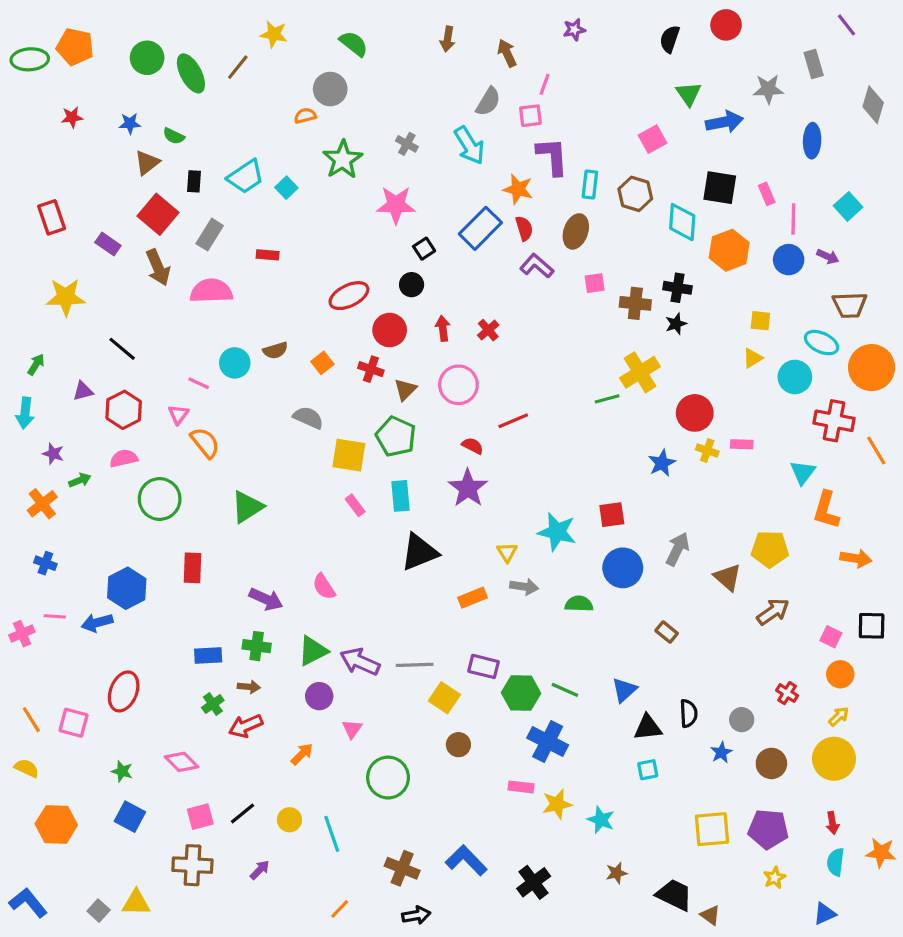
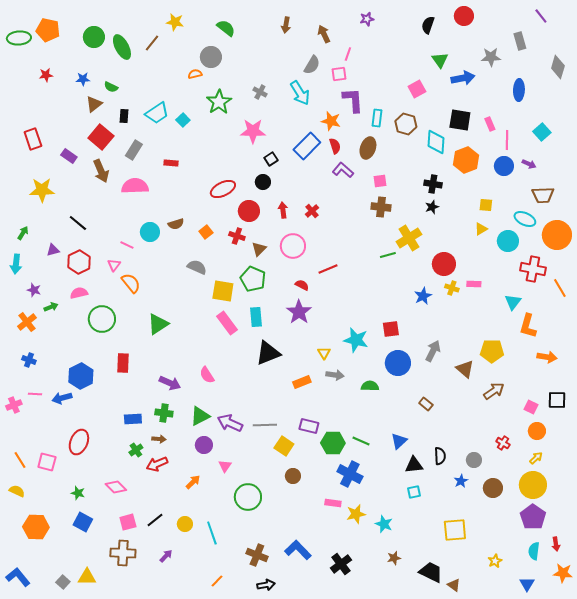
brown cross: (635, 303) -> (381, 207), moved
pink rectangle: (355, 505) -> (227, 323), size x1.6
red arrow: (832, 823) -> (556, 544), moved
purple pentagon: (768, 829) -> (533, 517), moved, turned 30
orange star: (881, 853) -> (563, 573), moved
blue triangle: (825, 914) -> (527, 584), turned -35

